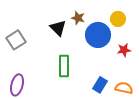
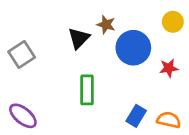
yellow circle: (118, 19) -> (173, 22), moved
black triangle: (58, 28) -> (79, 38), turned 30
purple ellipse: (17, 85) -> (23, 116), turned -65

